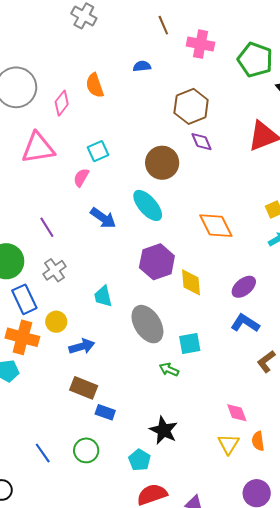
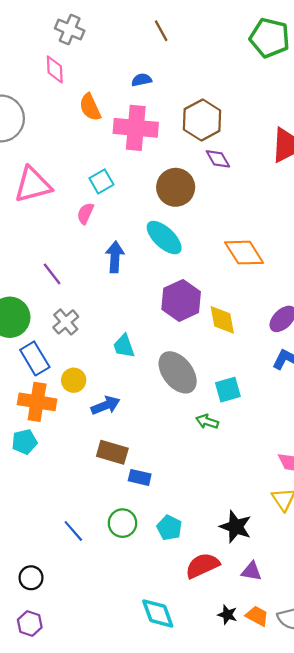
pink cross: (201, 44) -> (136, 128), moved, size x1.4
green pentagon: (255, 60) -> (270, 38), moved
pink diamond: (62, 103) -> (55, 69), moved, turned -35
blue arrow: (103, 218) -> (115, 257), turned -116
black star: (164, 430) -> (236, 527), moved
cyan pentagon: (139, 460) -> (169, 528), moved

